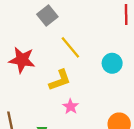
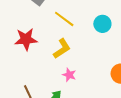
pink star: (71, 107) -> (69, 75), moved

